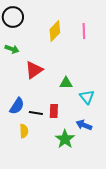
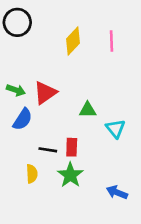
green arrow: (12, 49) -> (16, 90), moved
blue semicircle: (17, 106) -> (23, 119), moved
blue arrow: (84, 125) -> (117, 192), moved
green star: (65, 139) -> (70, 175), moved

